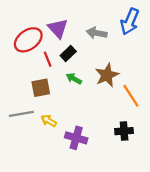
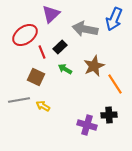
purple triangle: (58, 28) -> (51, 14), moved, turned 30
gray arrow: (97, 33) -> (85, 29), size x1.4
brown square: (41, 88) -> (36, 77), turned 36
purple cross: (76, 138) -> (87, 125), moved

